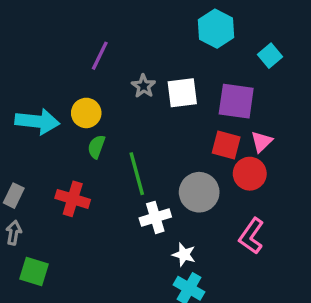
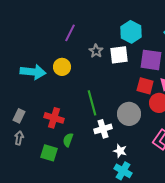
cyan hexagon: (216, 29) -> (131, 32), moved
green semicircle: (96, 147) -> (68, 140), moved
green square: (34, 271) -> (49, 153), moved

